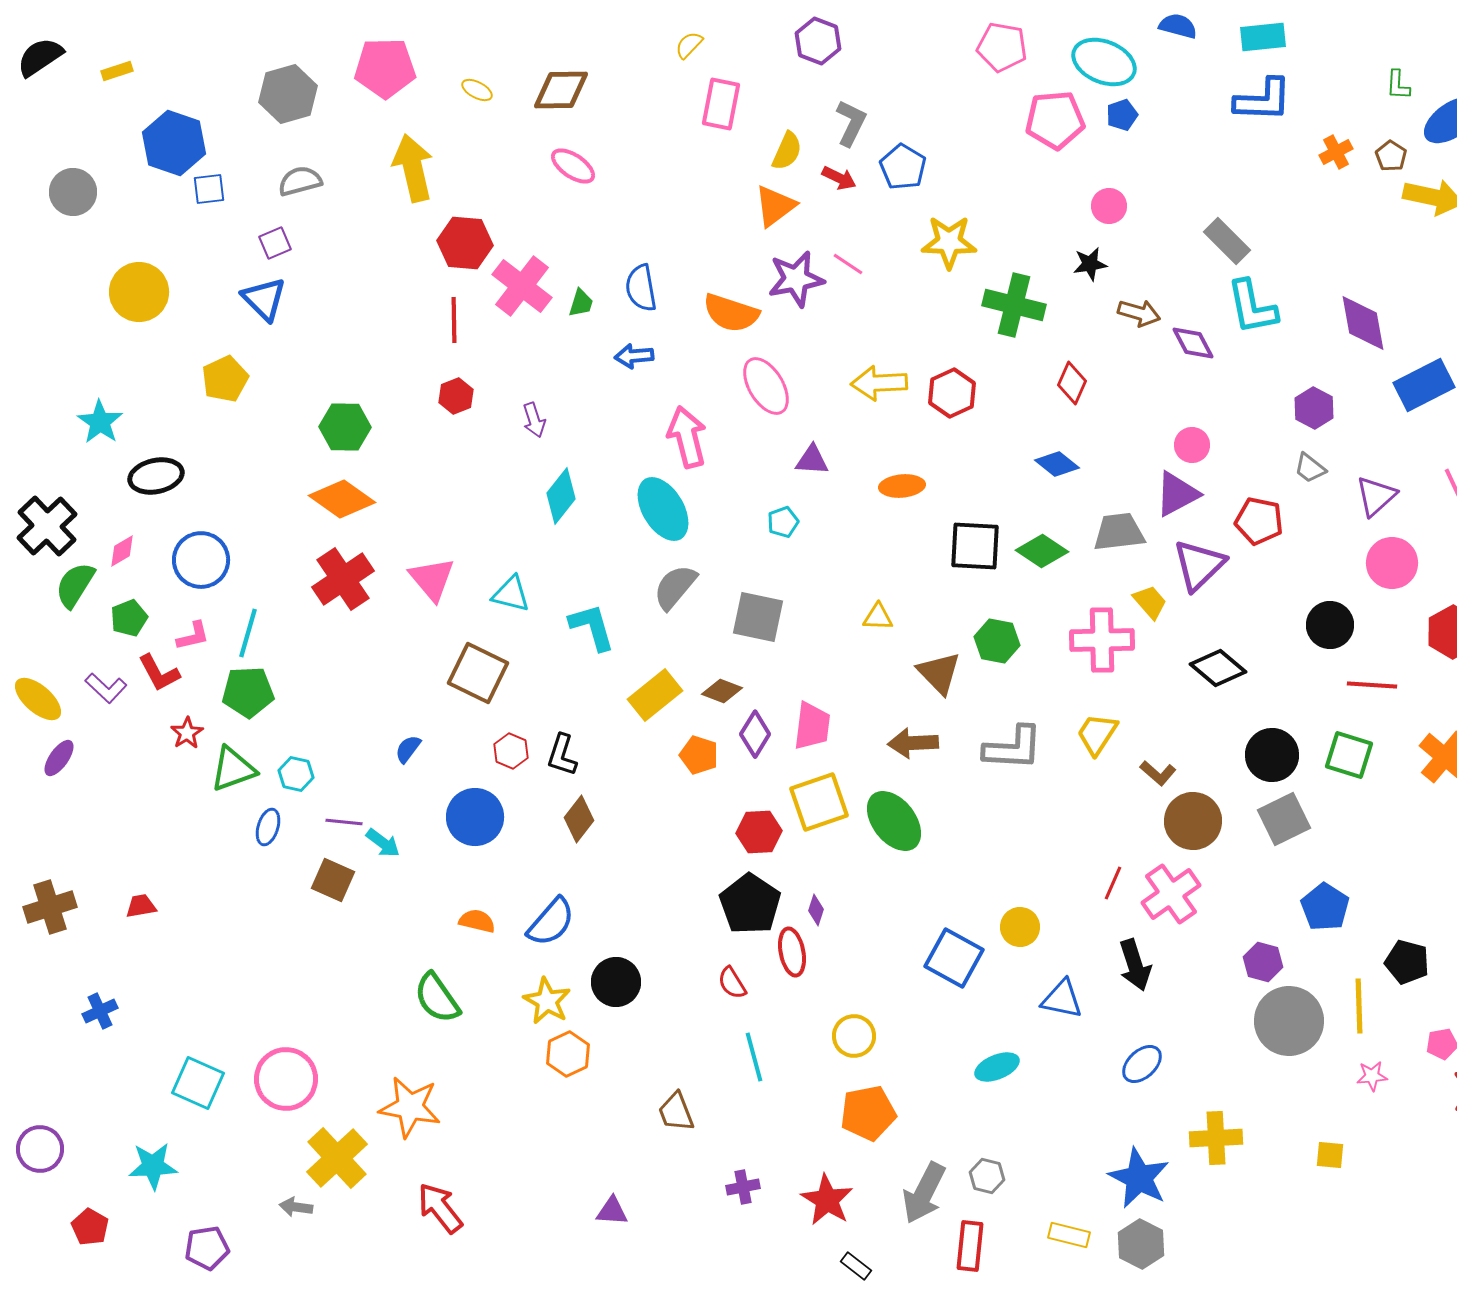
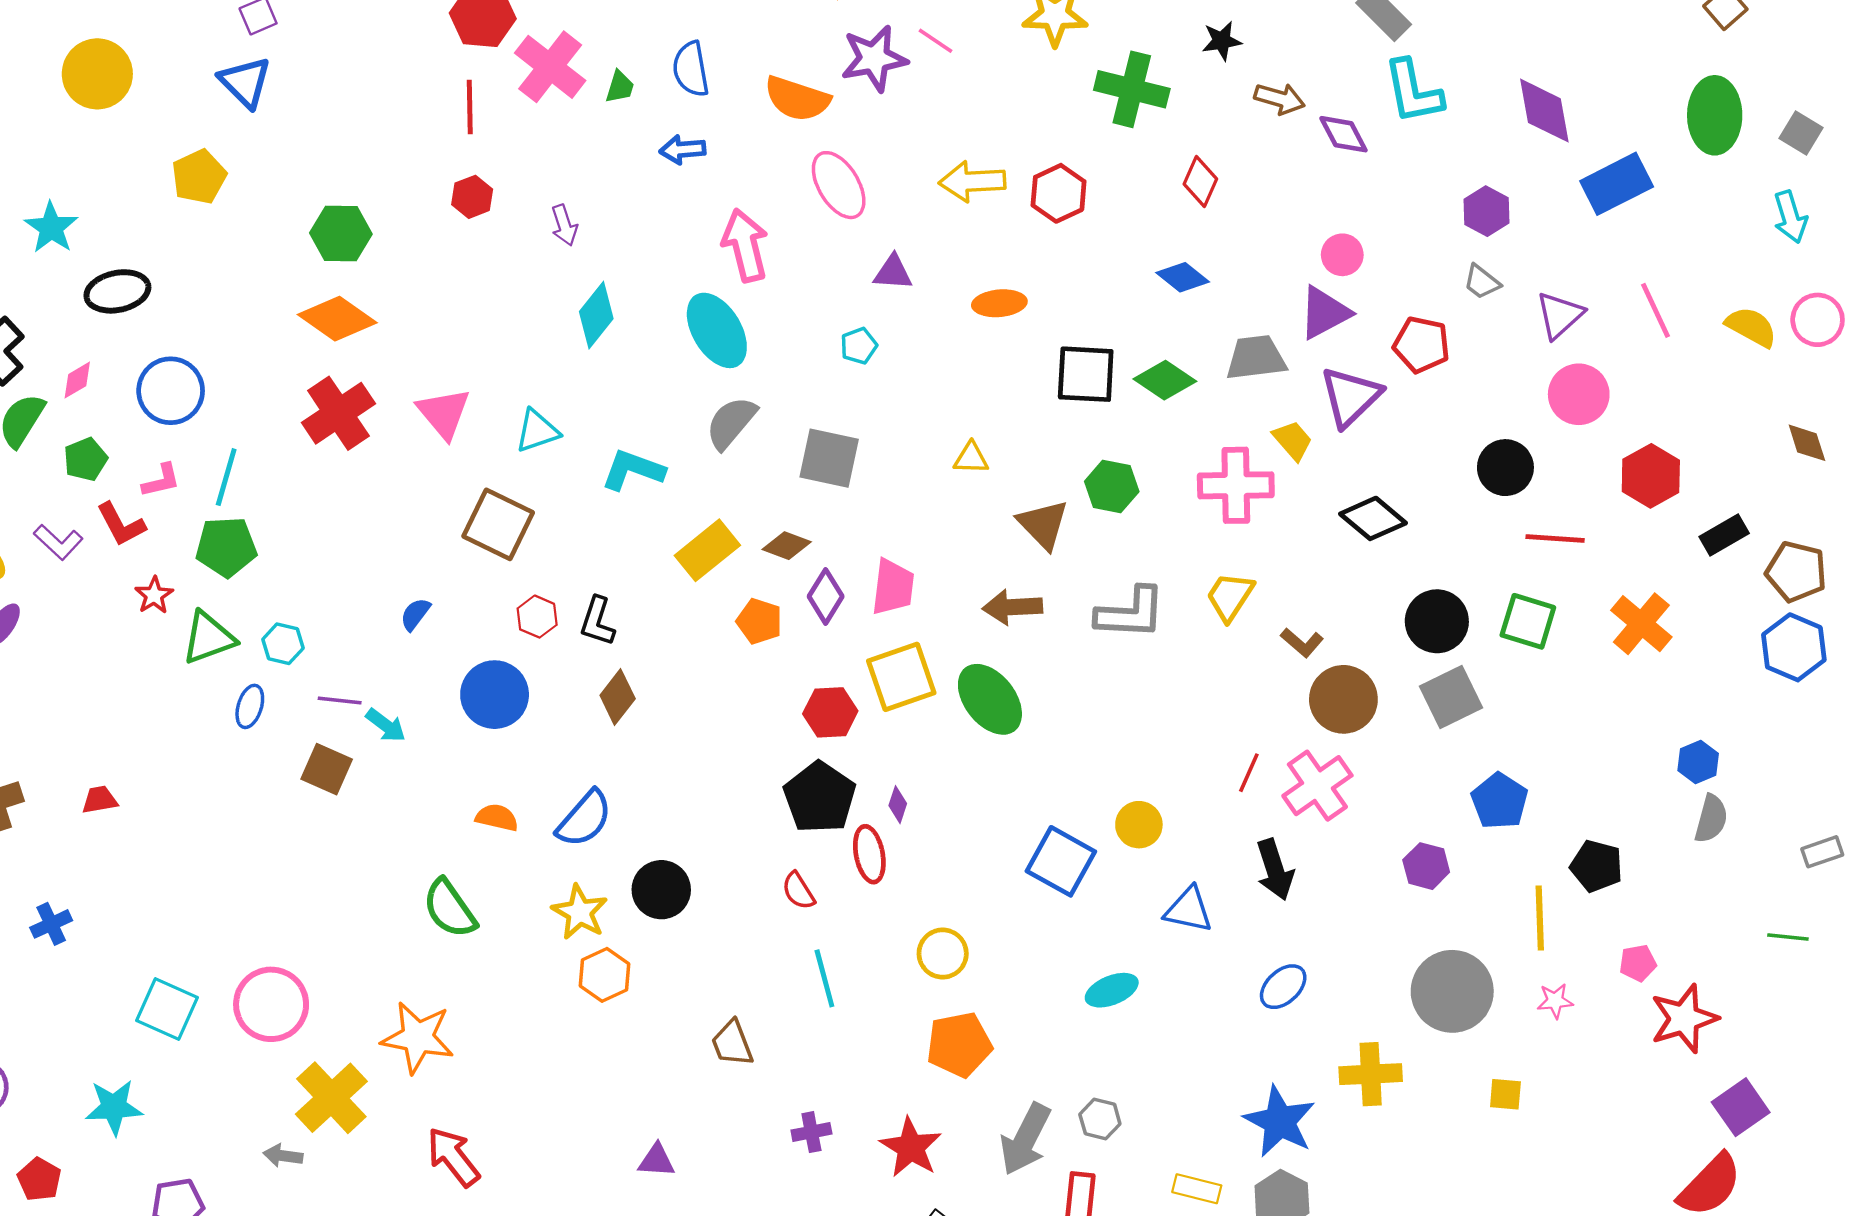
cyan triangle: (511, 594) -> (537, 431), turned -33
cyan L-shape: (592, 627) -> (633, 470), turned -54
gray circle: (1289, 1021) -> (1452, 991), moved

